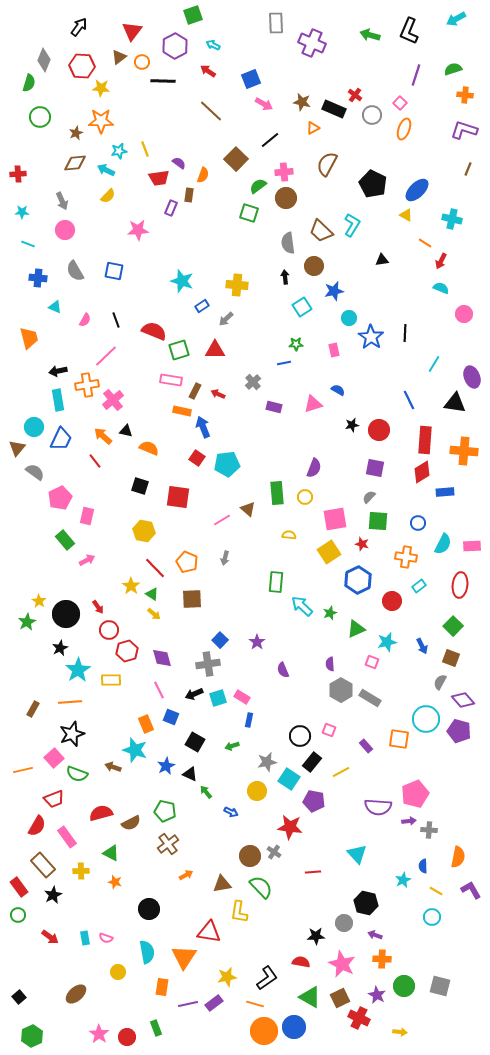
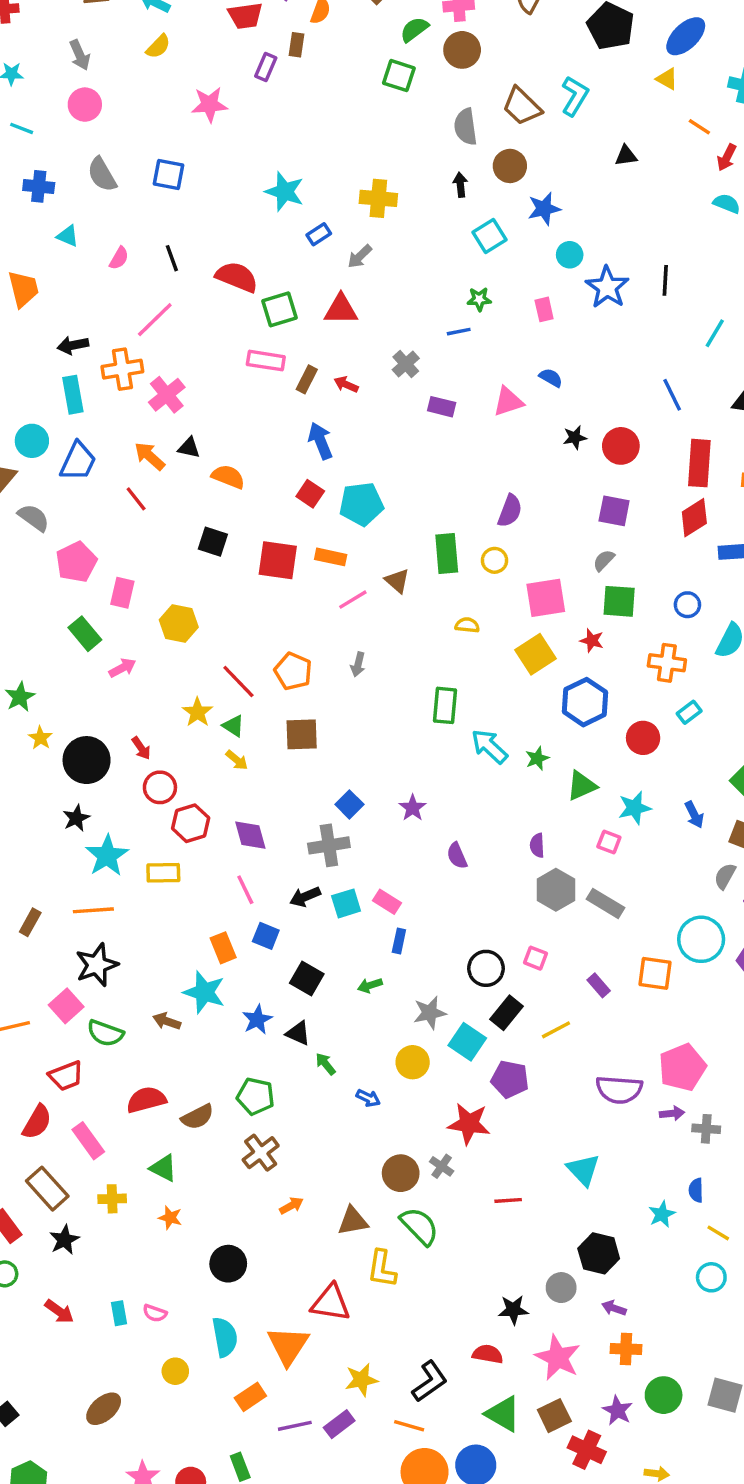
orange rectangle: (182, 411) -> (331, 557), moved
yellow hexagon: (144, 531) -> (179, 623), moved
green star: (27, 622) -> (20, 697), moved
orange rectangle: (162, 987) -> (250, 1397), turned 48

